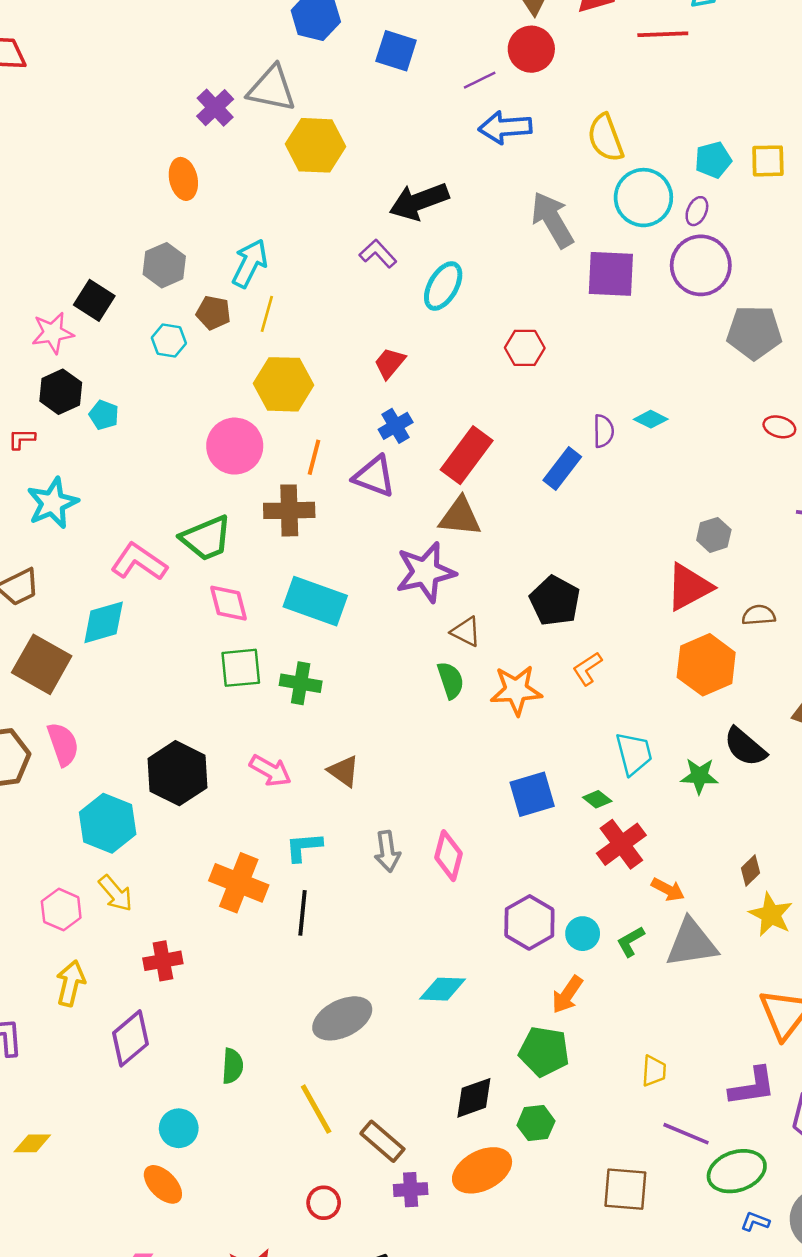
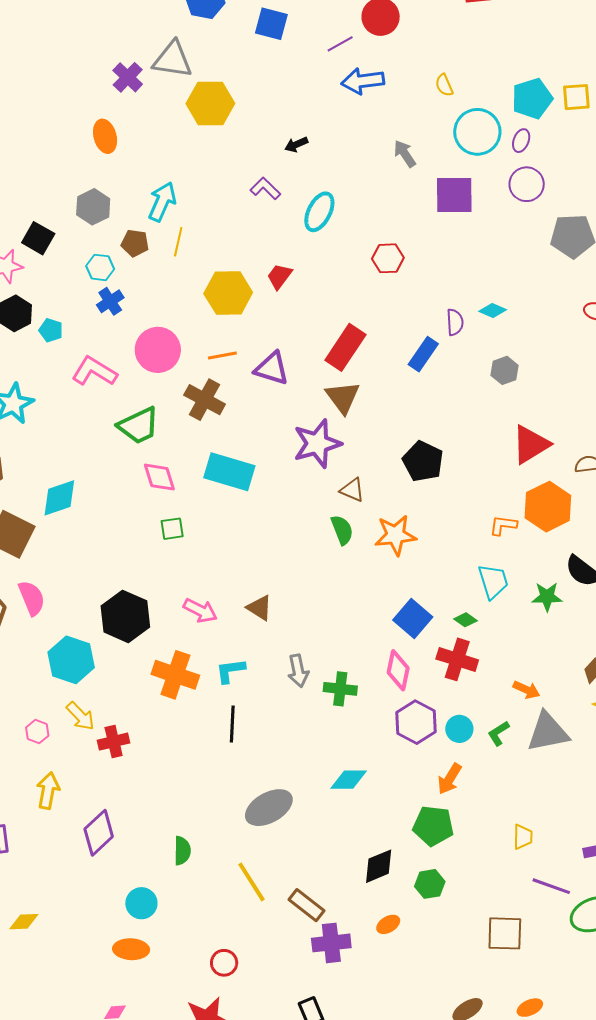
yellow semicircle: (605, 138) -> (444, 85), size x0.6
cyan pentagon: (713, 160) -> (532, 99), size x1.4
black arrow: (419, 201) -> (296, 144), size x0.5
gray arrow: (552, 220) -> (405, 154), size x0.6
purple circle: (701, 265) -> (527, 184), size x0.7
yellow hexagon: (284, 384) -> (228, 293), moved
blue cross: (396, 426) -> (110, 301), moved
orange line: (314, 457) -> (222, 356), turned 68
brown cross: (289, 510) -> (205, 400), turned 33
brown triangle: (460, 517) -> (343, 397), turned 51
gray hexagon: (714, 535) -> (505, 370), moved
pink L-shape: (139, 562) -> (94, 371), moved
green square: (241, 668) -> (172, 529), size x0.7
orange L-shape: (587, 669) -> (503, 525), moved, turned 44
green cross: (301, 683) -> (340, 689), moved
blue square: (532, 794) -> (413, 619), turned -30
red cross: (621, 844) -> (457, 659), moved, turned -33
pink diamond: (449, 856) -> (398, 670), moved
orange cross: (239, 883) -> (175, 675), moved
pink hexagon: (61, 910) -> (37, 732), size x0.7
red cross: (163, 961) -> (114, 742), moved
orange ellipse: (482, 1170) -> (388, 924), size x0.5
orange ellipse: (163, 1184) -> (131, 949), turned -40
purple cross: (411, 1190) -> (331, 943), size x1.4
red circle: (324, 1203) -> (224, 963), moved

